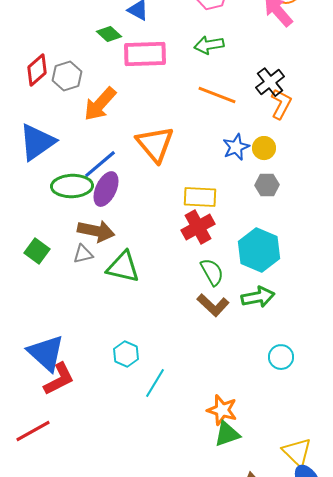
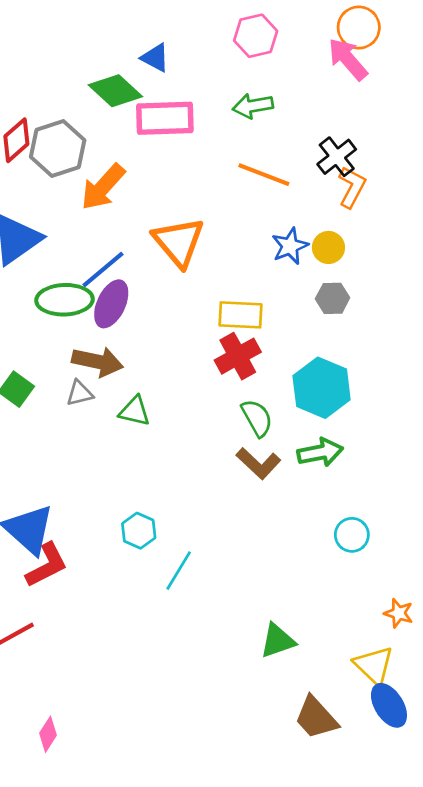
green diamond: (109, 34) -> (115, 91), size x1.5
gray hexagon: (67, 76) -> (58, 148), size x1.4
green triangle: (123, 267) -> (135, 411), size x0.7
orange star: (222, 410) -> (399, 613), moved, size x0.7

